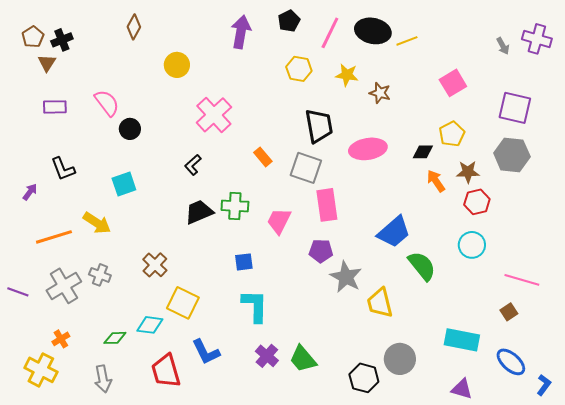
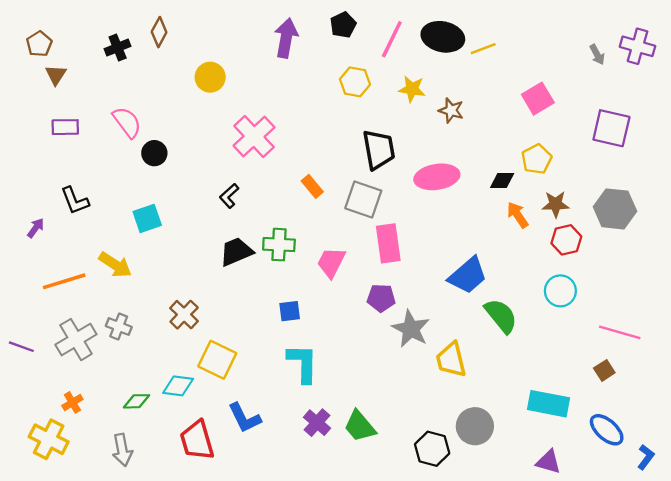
black cross: (62, 40) -> (118, 47), moved
gray hexagon: (512, 155) -> (615, 209), moved

